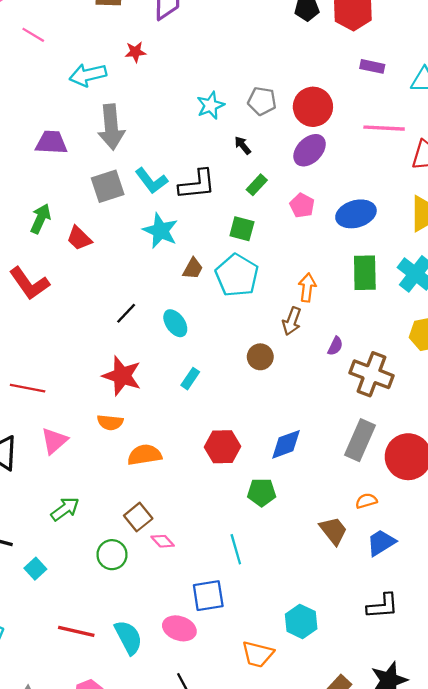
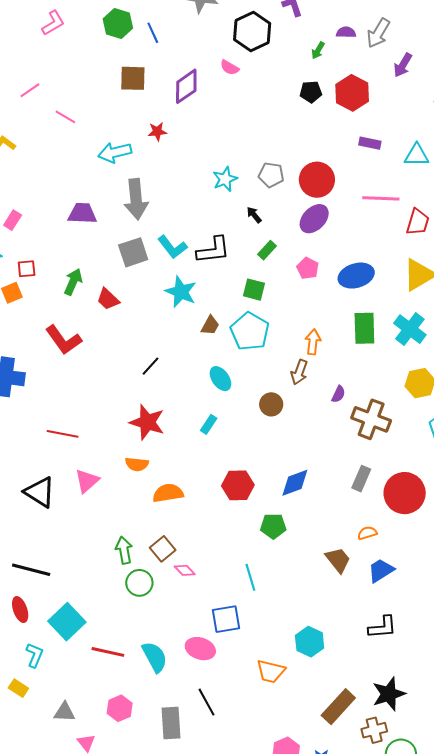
cyan ellipse: (175, 323) -> (220, 379), moved
gray rectangle: (360, 440) -> (361, 479), size x0.7
green arrow: (65, 509) -> (124, 550), moved, turned -64
cyan square: (35, 569) -> (67, 622), moved, size x1.8

